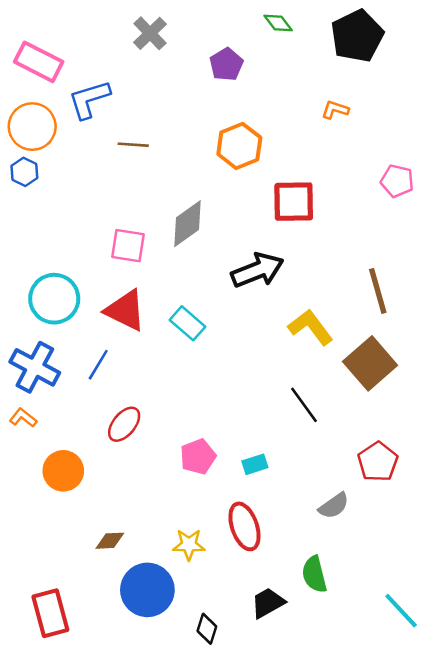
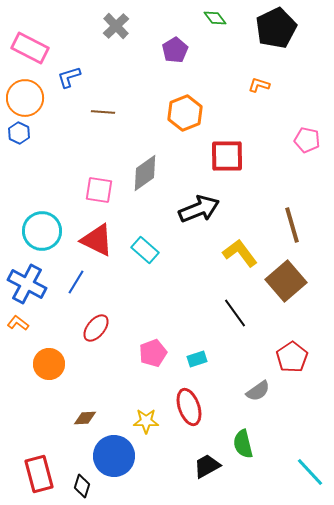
blue L-shape: (89, 99) -> (69, 77), size x0.7
black diamond: (207, 629) -> (82, 486), moved

